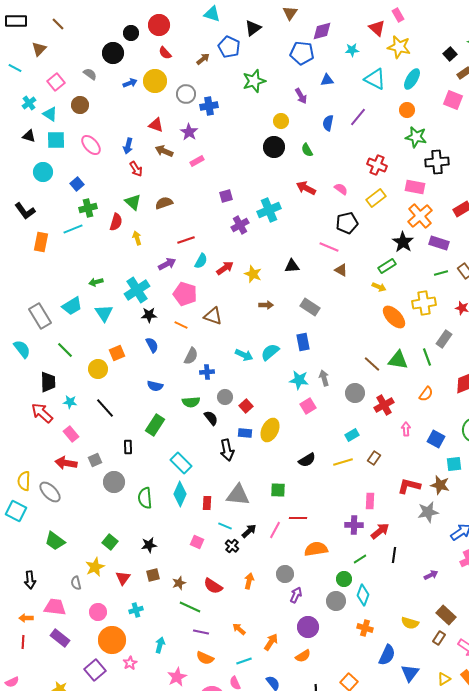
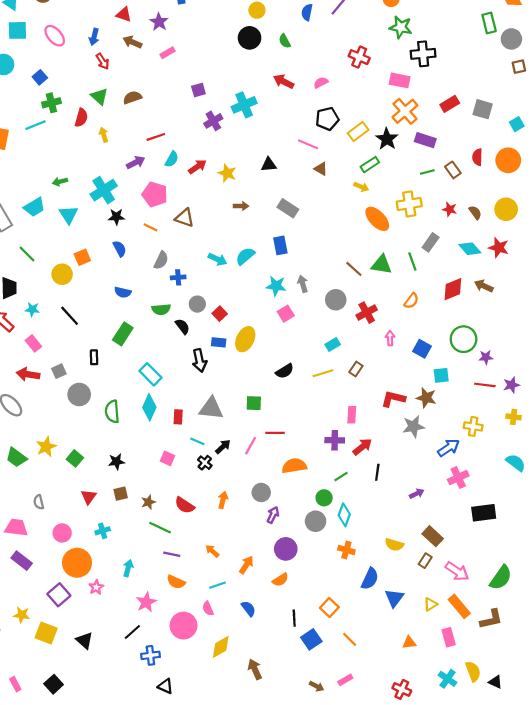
pink semicircle: (341, 189) -> (321, 83), turned -64
yellow rectangle: (376, 198) -> (358, 132), moved
yellow star: (95, 567) -> (46, 447), moved

